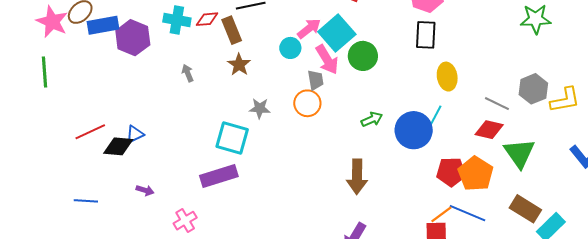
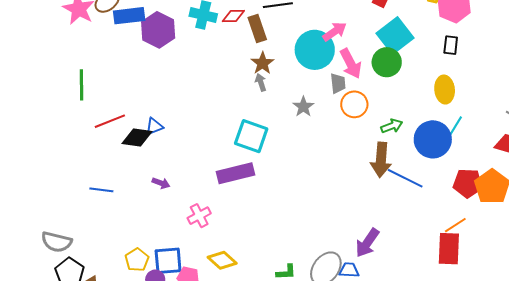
cyan square: (337, 33) -> (395, 36), moved
black rectangle: (426, 35) -> (451, 45), size x0.7
cyan circle: (290, 48) -> (315, 50), size x1.8
green line: (44, 72) -> (82, 85), moved
gray arrow: (188, 73) -> (261, 82), moved
yellow ellipse: (447, 77) -> (445, 90), moved
orange circle: (307, 103) -> (354, 104), moved
gray star: (260, 108) -> (303, 107), moved, turned 30
brown arrow: (357, 177) -> (381, 160), moved
blue line: (467, 213) -> (405, 178), moved

